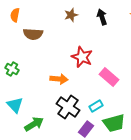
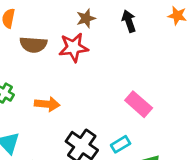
red star: (82, 57) -> (73, 47), moved, turned -30
orange arrow: (59, 79) -> (47, 104), moved

